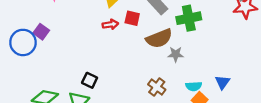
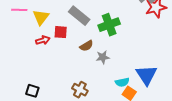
brown semicircle: (159, 38) -> (86, 46), size x0.6
blue triangle: (222, 82) -> (146, 75), size x1.6
brown cross: (157, 87) -> (80, 90), moved

